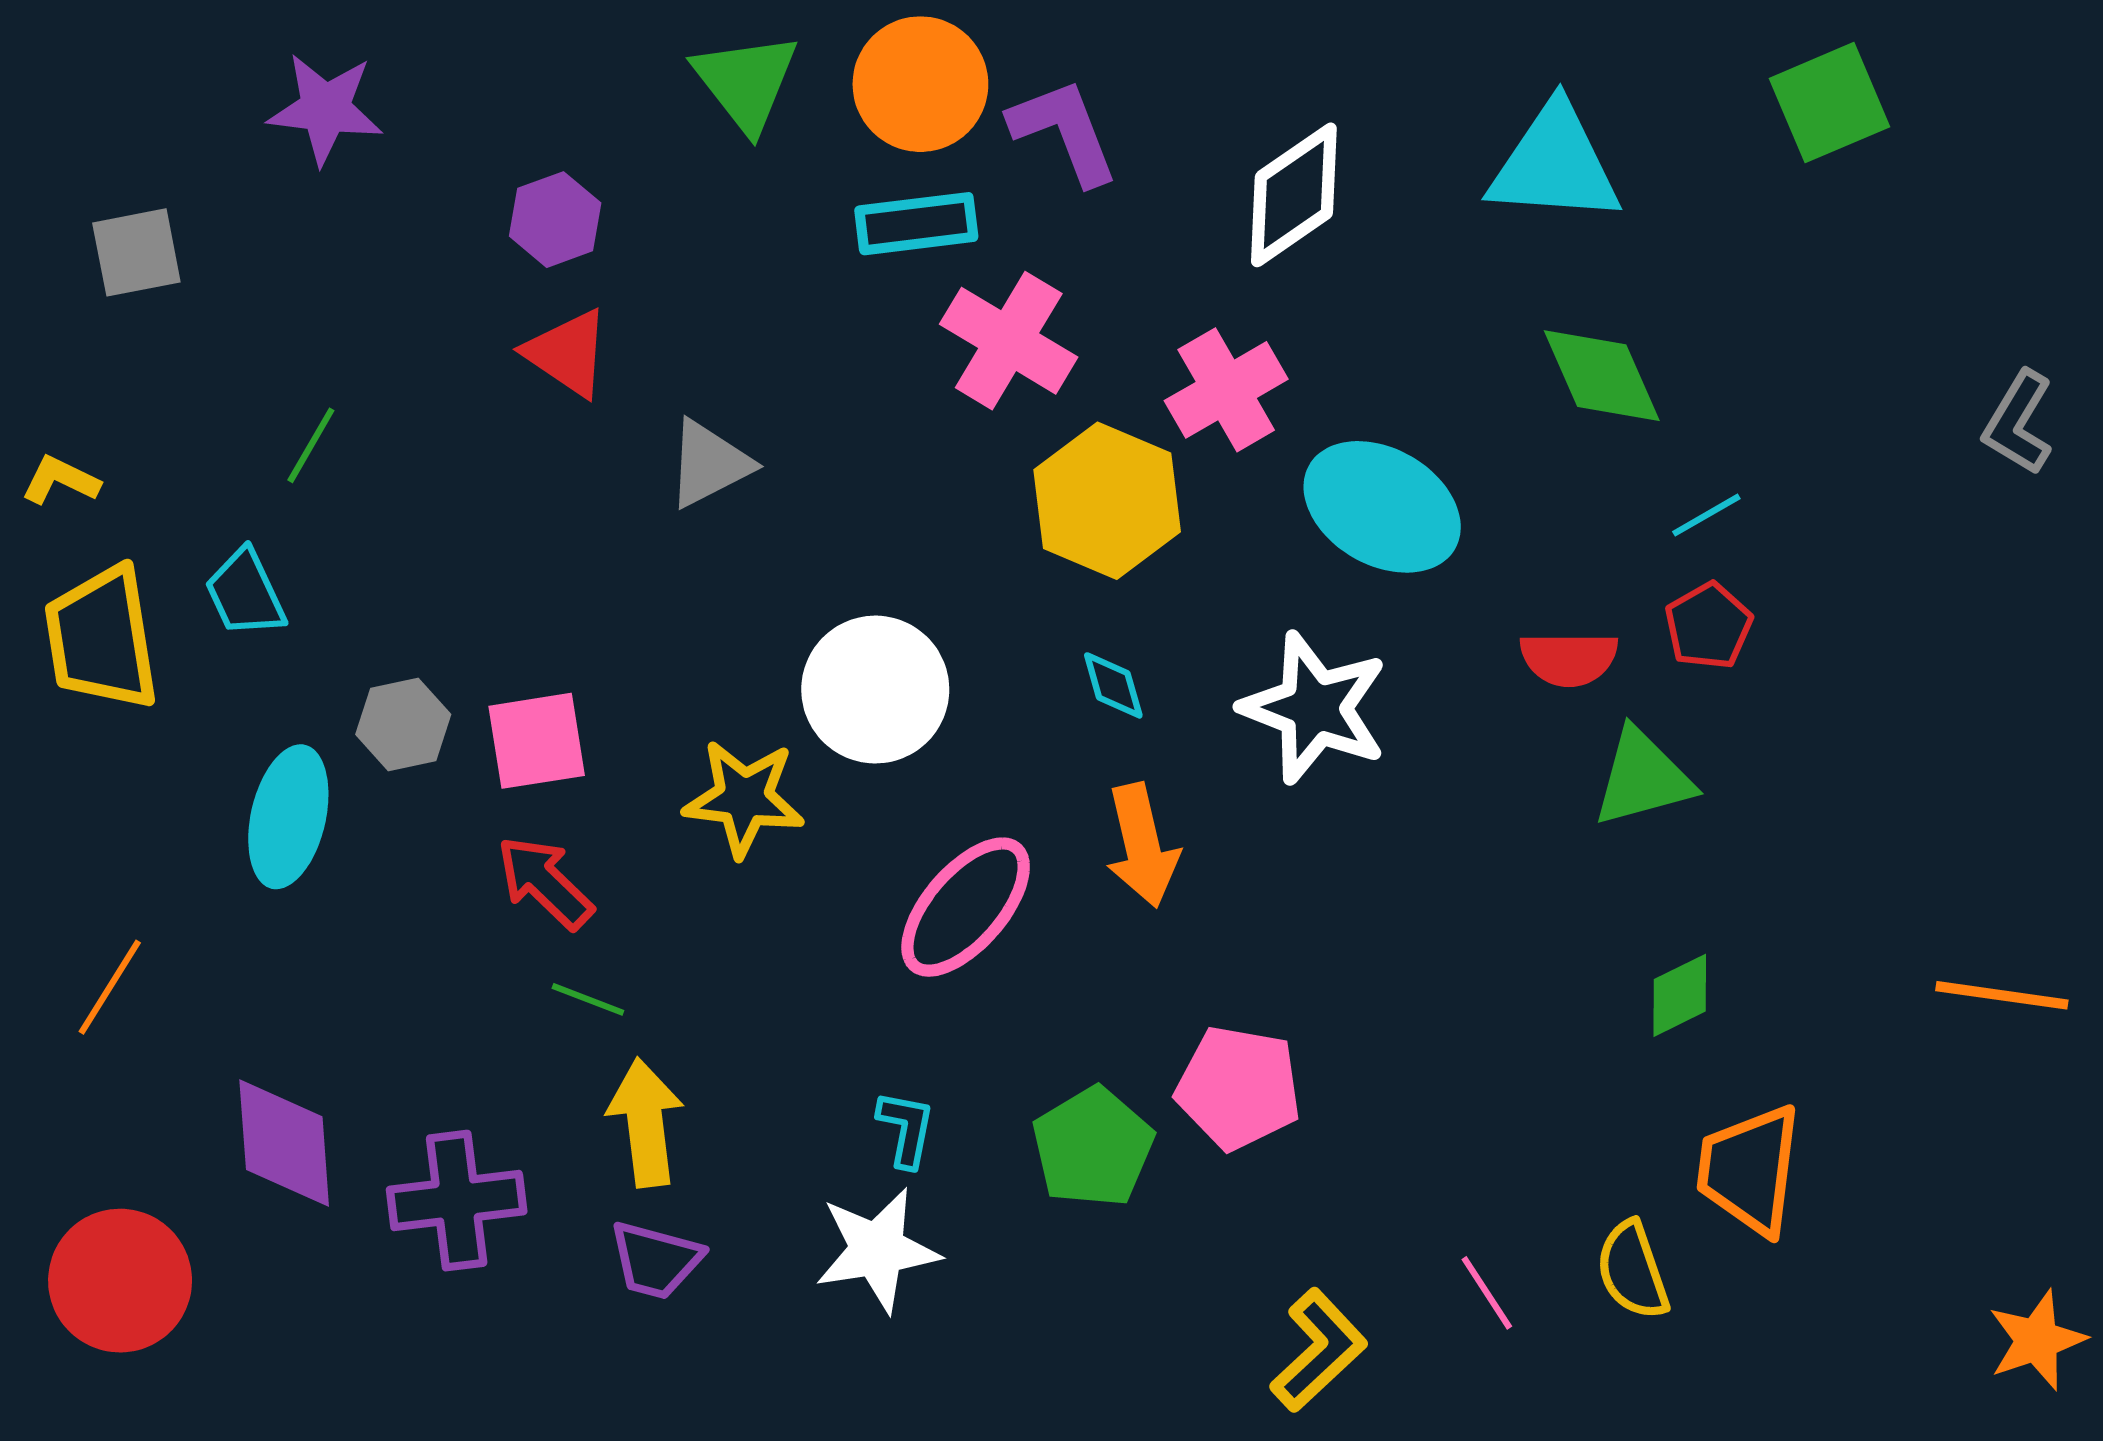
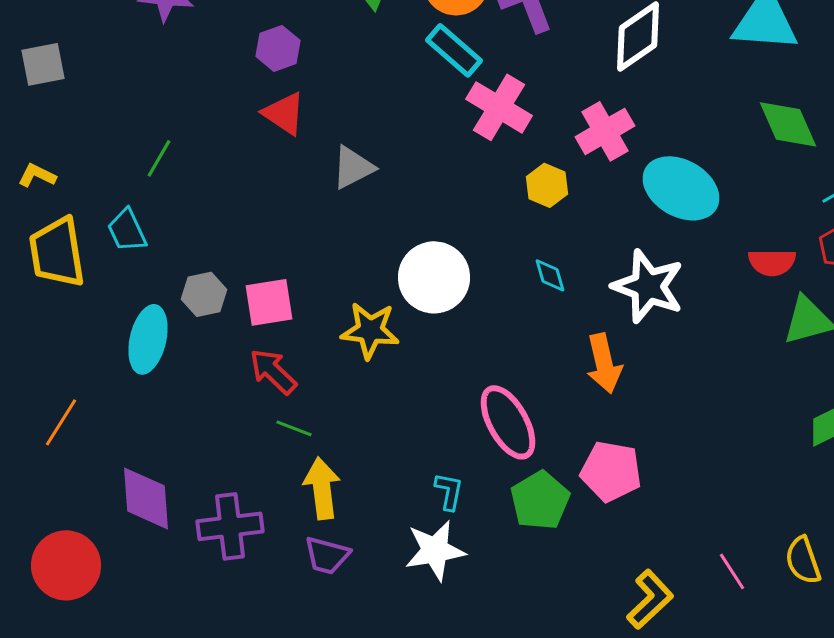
cyan rectangle: (916, 224) -> (454, 50), turned 48
gray square: (136, 252) -> (43, 64), moved
yellow hexagon: (1107, 501) -> (547, 185), size x0.6
orange arrow: (1142, 845) -> (604, 363), moved
pink ellipse: (966, 907) -> (508, 422), moved, turned -70

